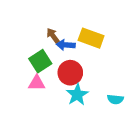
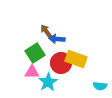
yellow rectangle: (91, 38) -> (76, 59), moved
cyan star: (77, 95) -> (48, 82), moved

